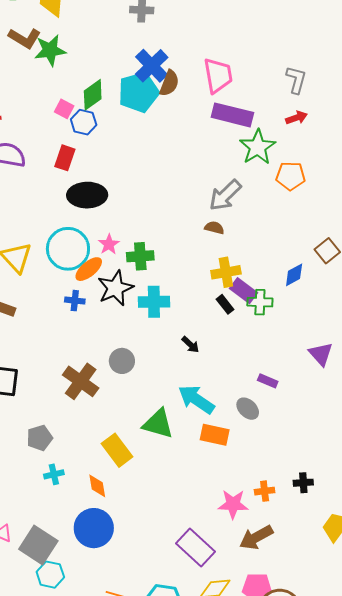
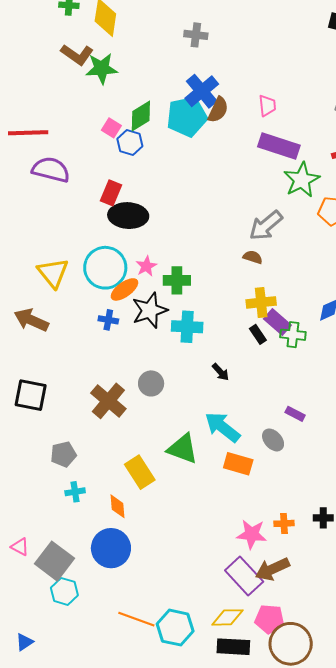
pink trapezoid: (218, 75) -> (267, 106), size x0.6
red rectangle: (65, 158) -> (111, 193), moved
purple rectangle: (196, 547) -> (244, 576), moved

